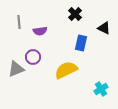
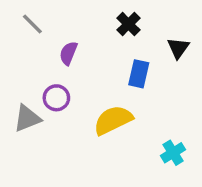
gray line: (19, 22) -> (32, 24), moved, turned -40
black triangle: (104, 28) -> (178, 48), turned 40
purple semicircle: (40, 31) -> (68, 53), turned 120

